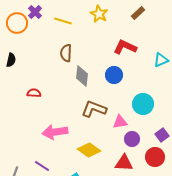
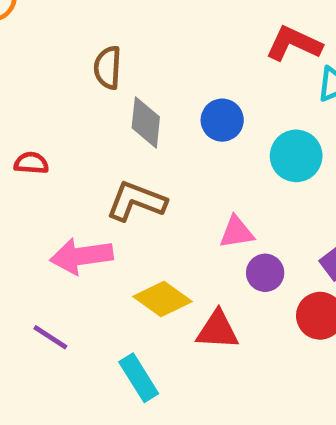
red L-shape: (125, 47) -> (294, 44), moved
cyan circle: (143, 104) -> (296, 156), moved
brown L-shape: (94, 109) -> (136, 201), moved
red triangle: (124, 163) -> (217, 330), moved

